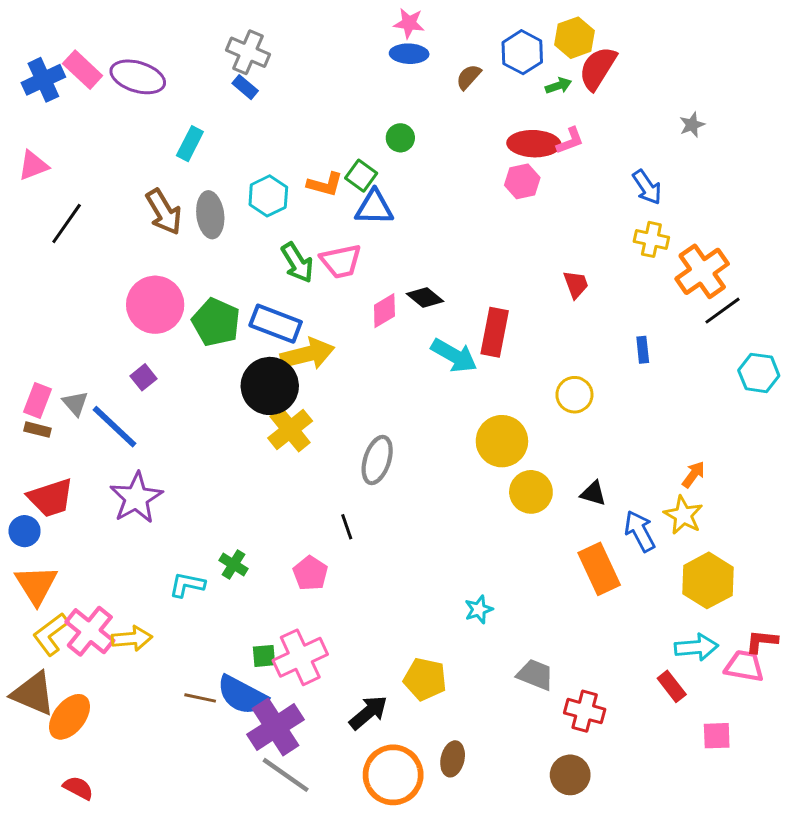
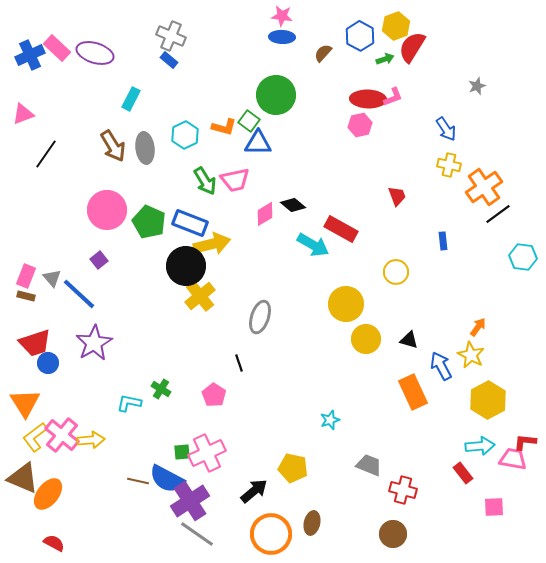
green circle: (400, 138) -> (276, 95), size x2.0
red rectangle: (495, 332) -> (341, 229), turned -72
blue circle: (25, 531) -> (48, 363), moved

